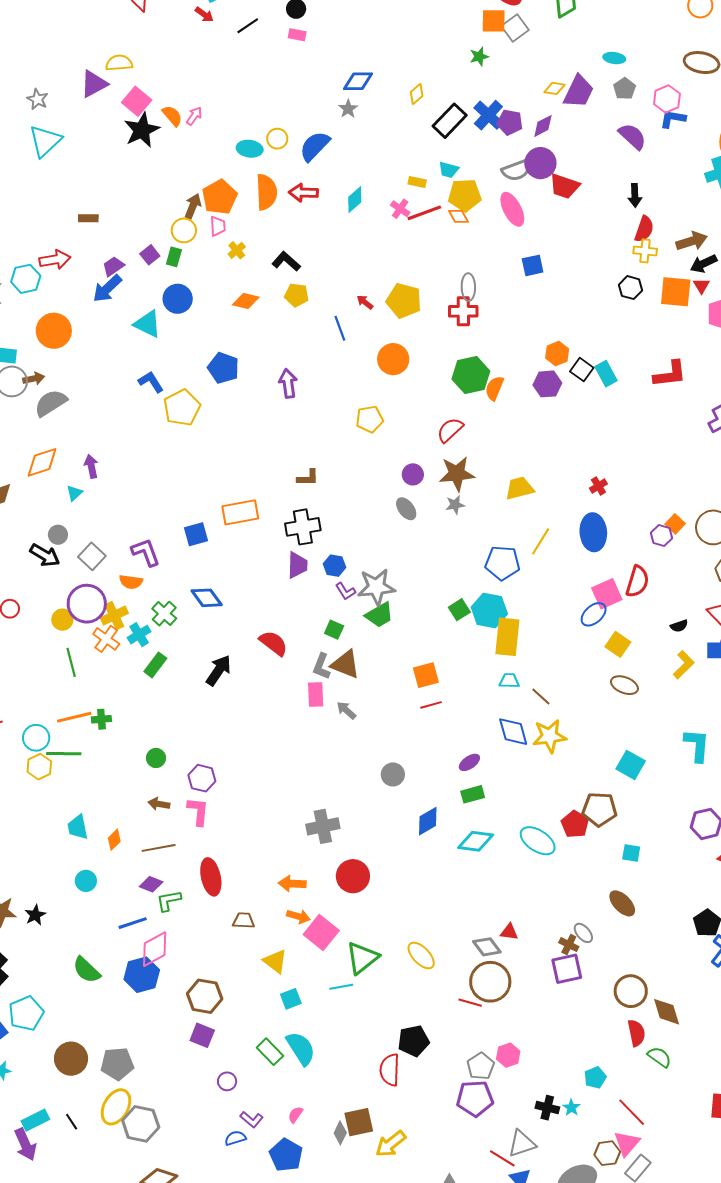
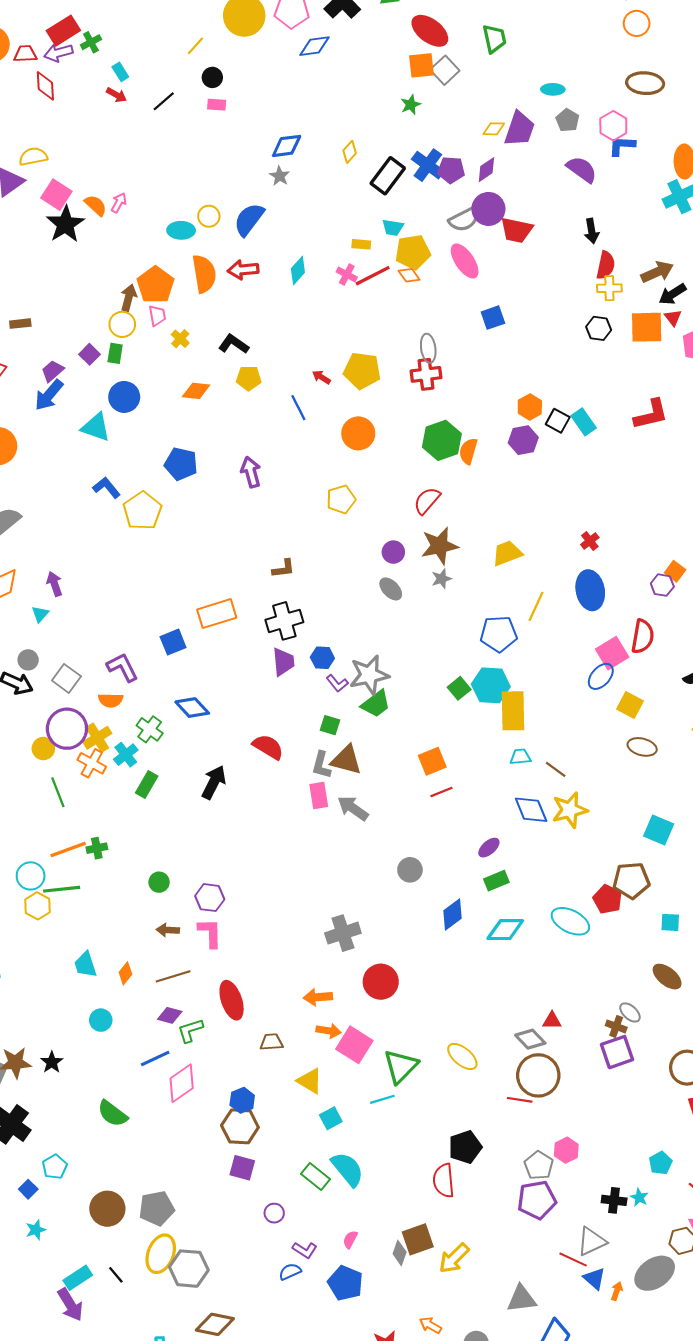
gray arrow: (346, 710) -> (353, 808), size x1.4
blue hexagon: (142, 975) -> (242, 1100), moved, size x0.7
cyan pentagon: (26, 1013) -> (55, 1167), size x0.7

